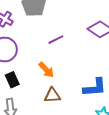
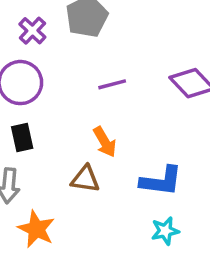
orange arrow: (46, 70) -> (105, 142), moved

